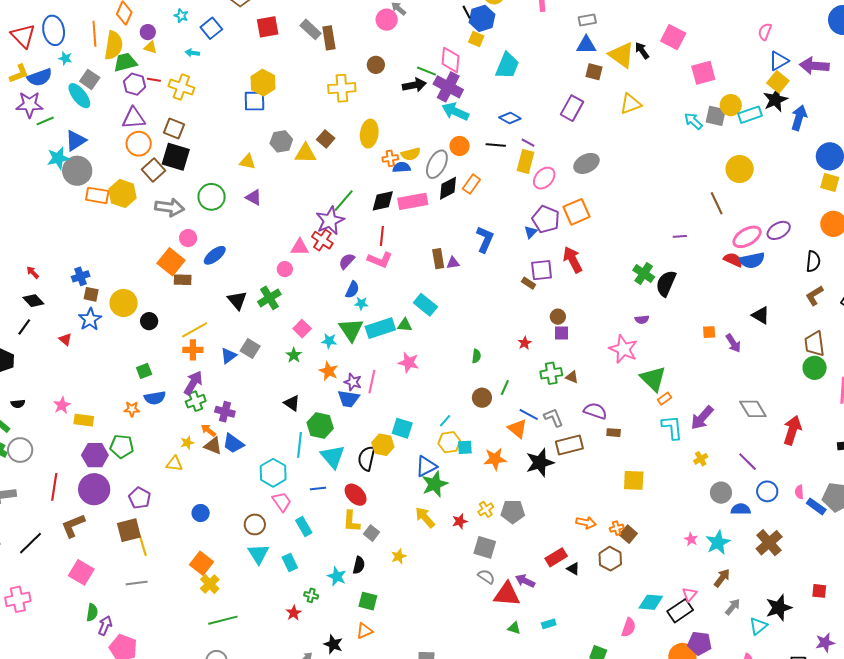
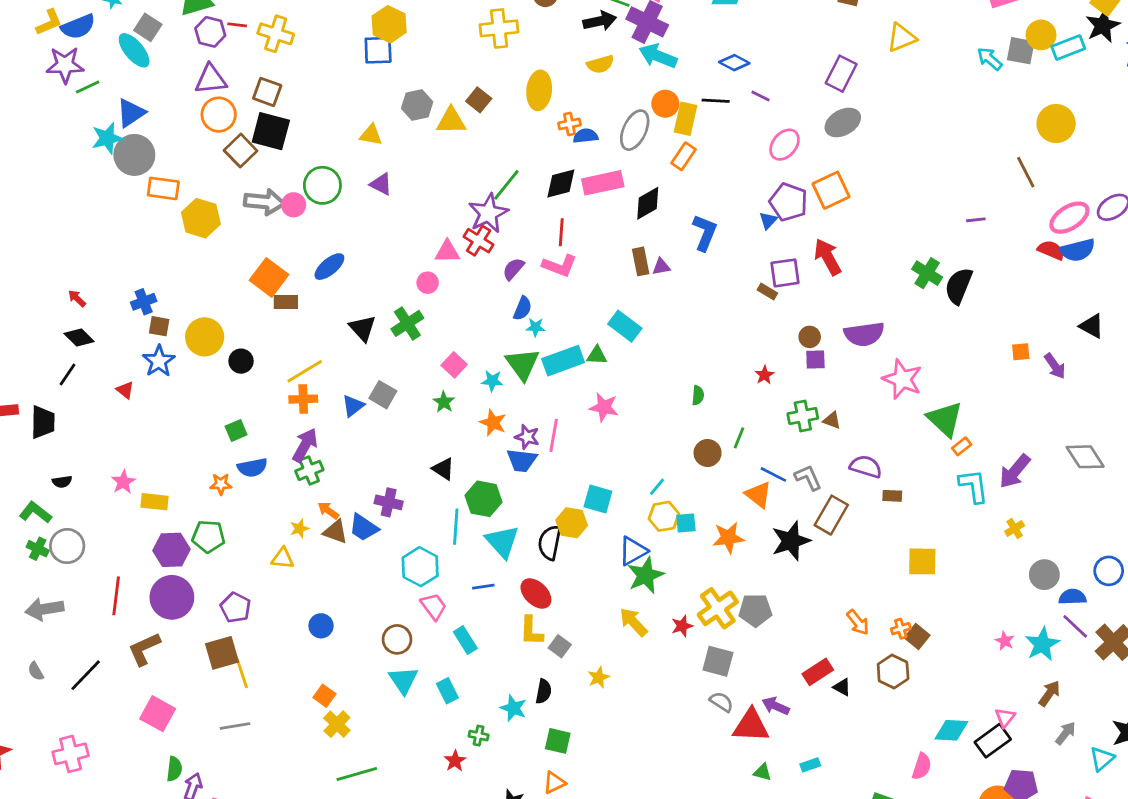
purple rectangle: (572, 108) -> (841, 74), moved
yellow semicircle: (411, 154) -> (600, 64), moved
yellow rectangle: (525, 161) -> (685, 119), moved
black diamond: (448, 188) -> (648, 203), moved
yellow hexagon: (122, 194) -> (201, 218), moved
pink circle: (188, 238) -> (294, 205), moved
purple semicircle: (642, 320) -> (864, 334), moved, size x2.0
purple cross: (225, 412) -> (389, 502), moved
brown rectangle: (569, 445) -> (831, 515), turned -44
purple line: (748, 462) -> (1075, 626), moved
yellow cross: (486, 509) -> (718, 608), size x1.8
orange arrow: (586, 523) -> (858, 622), turned 42
orange square: (201, 563) -> (324, 696), size x0.7

